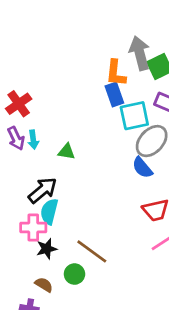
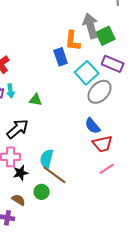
blue rectangle: (114, 94) -> (61, 57), moved
cyan square: (134, 116) -> (87, 73), turned -30
blue semicircle: (142, 168) -> (93, 126), moved
cyan semicircle: (49, 212) -> (47, 159), moved

